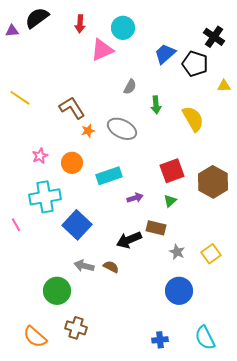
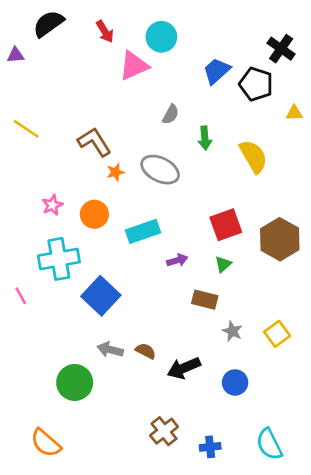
red arrow: (80, 24) -> (105, 32), turned -36
purple triangle: (12, 31) -> (16, 55), moved
black arrow: (129, 240) -> (184, 368), moved
blue circle: (179, 291) -> (235, 382), size x0.7
brown cross: (76, 328) -> (164, 431), moved, turned 35

